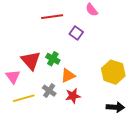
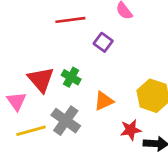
orange triangle: (68, 76) -> (104, 101), moved
gray cross: (49, 91) -> (66, 121), size x1.5
red star: (73, 96) -> (131, 130), moved

